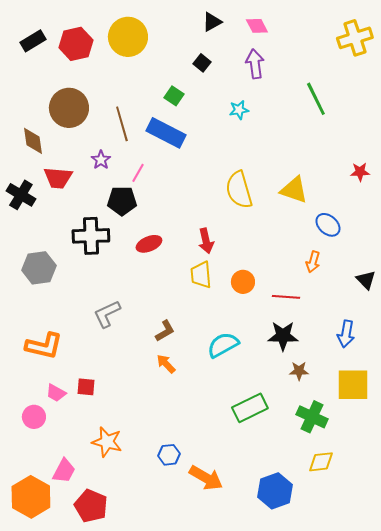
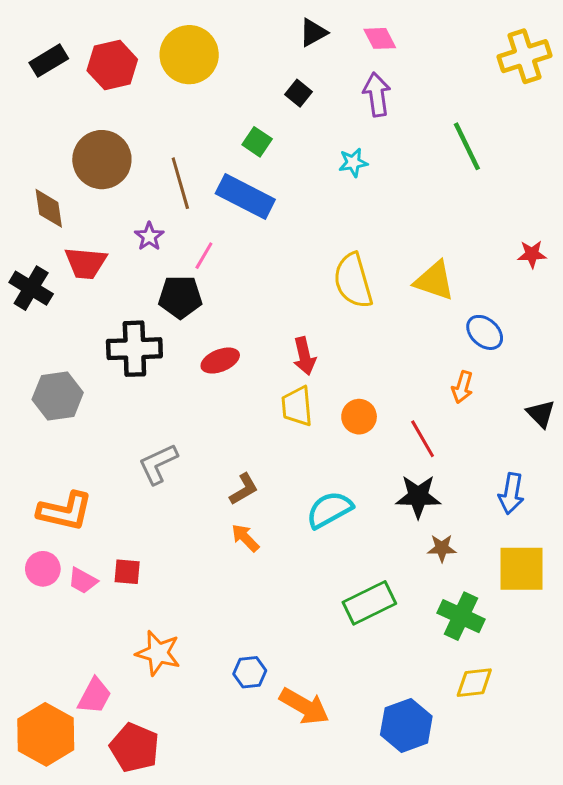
red line: (286, 297) -> (423, 439), turned 56
pink circle: (34, 417) -> (43, 569), moved

